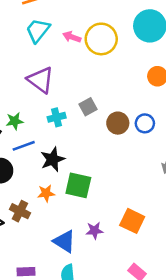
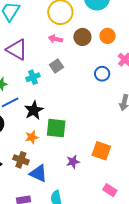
pink arrow: (72, 37) -> (55, 39), moved
brown circle: (118, 123) -> (82, 37), moved
brown cross: (20, 211) -> (21, 160), moved
blue triangle: (64, 241) -> (38, 173), moved

